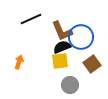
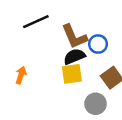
blue circle: (81, 37) -> (98, 44), size x0.6
gray circle: (70, 85) -> (96, 104), moved

